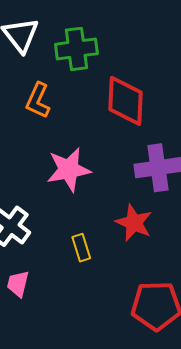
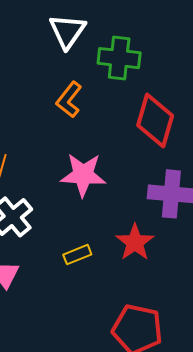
yellow rectangle: (81, 248) -> (77, 255), turned 72

